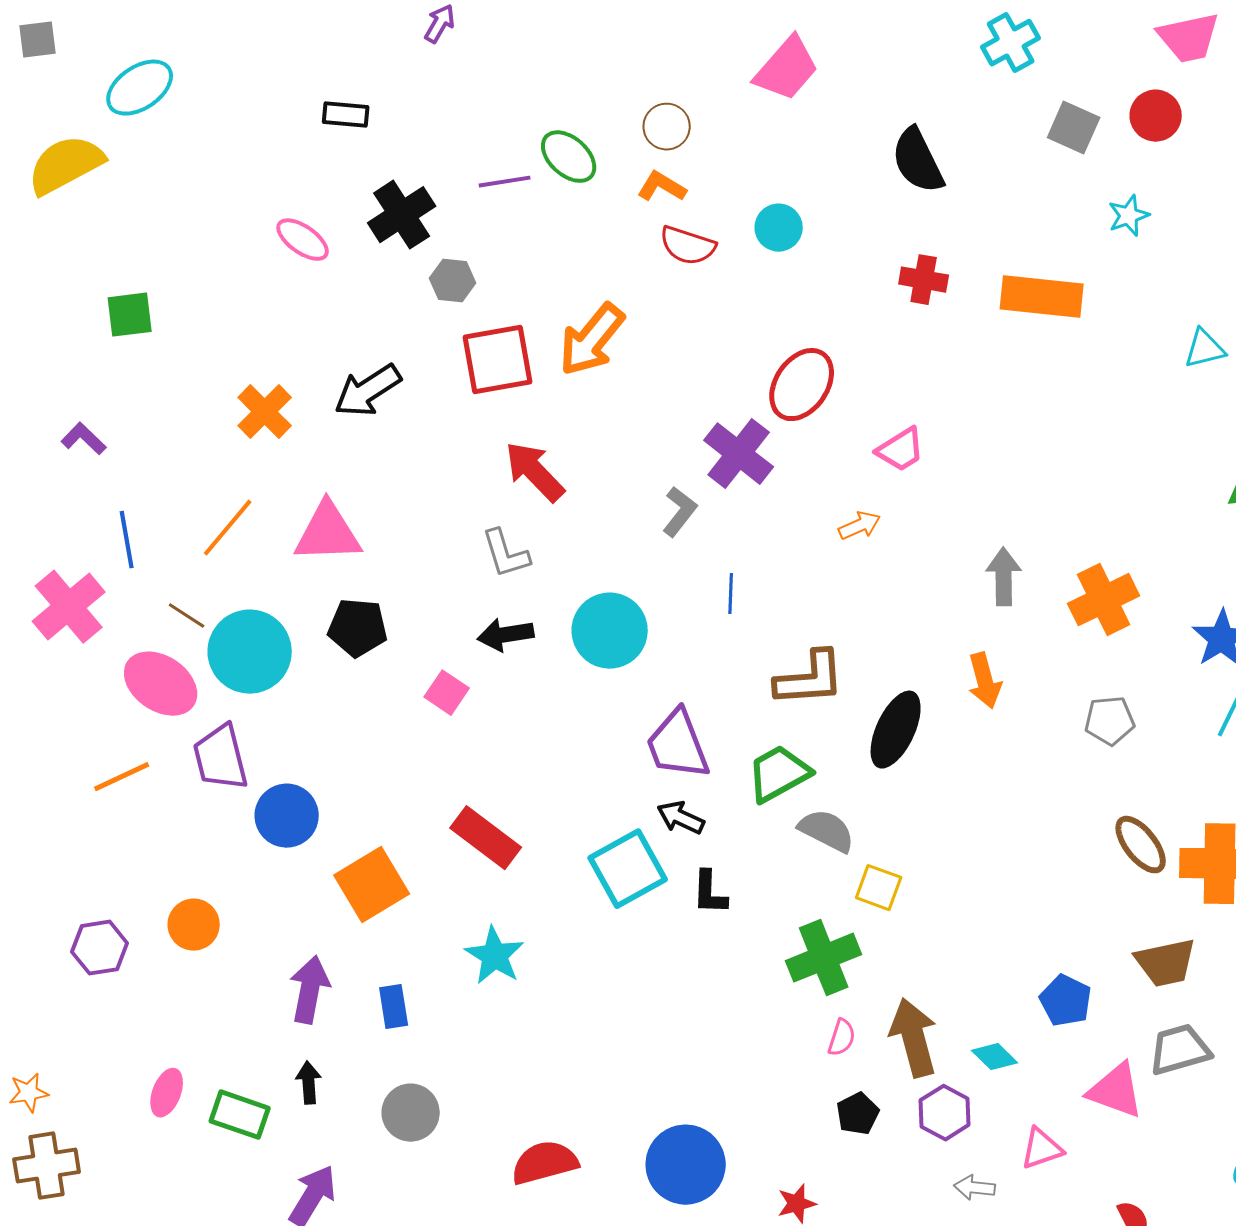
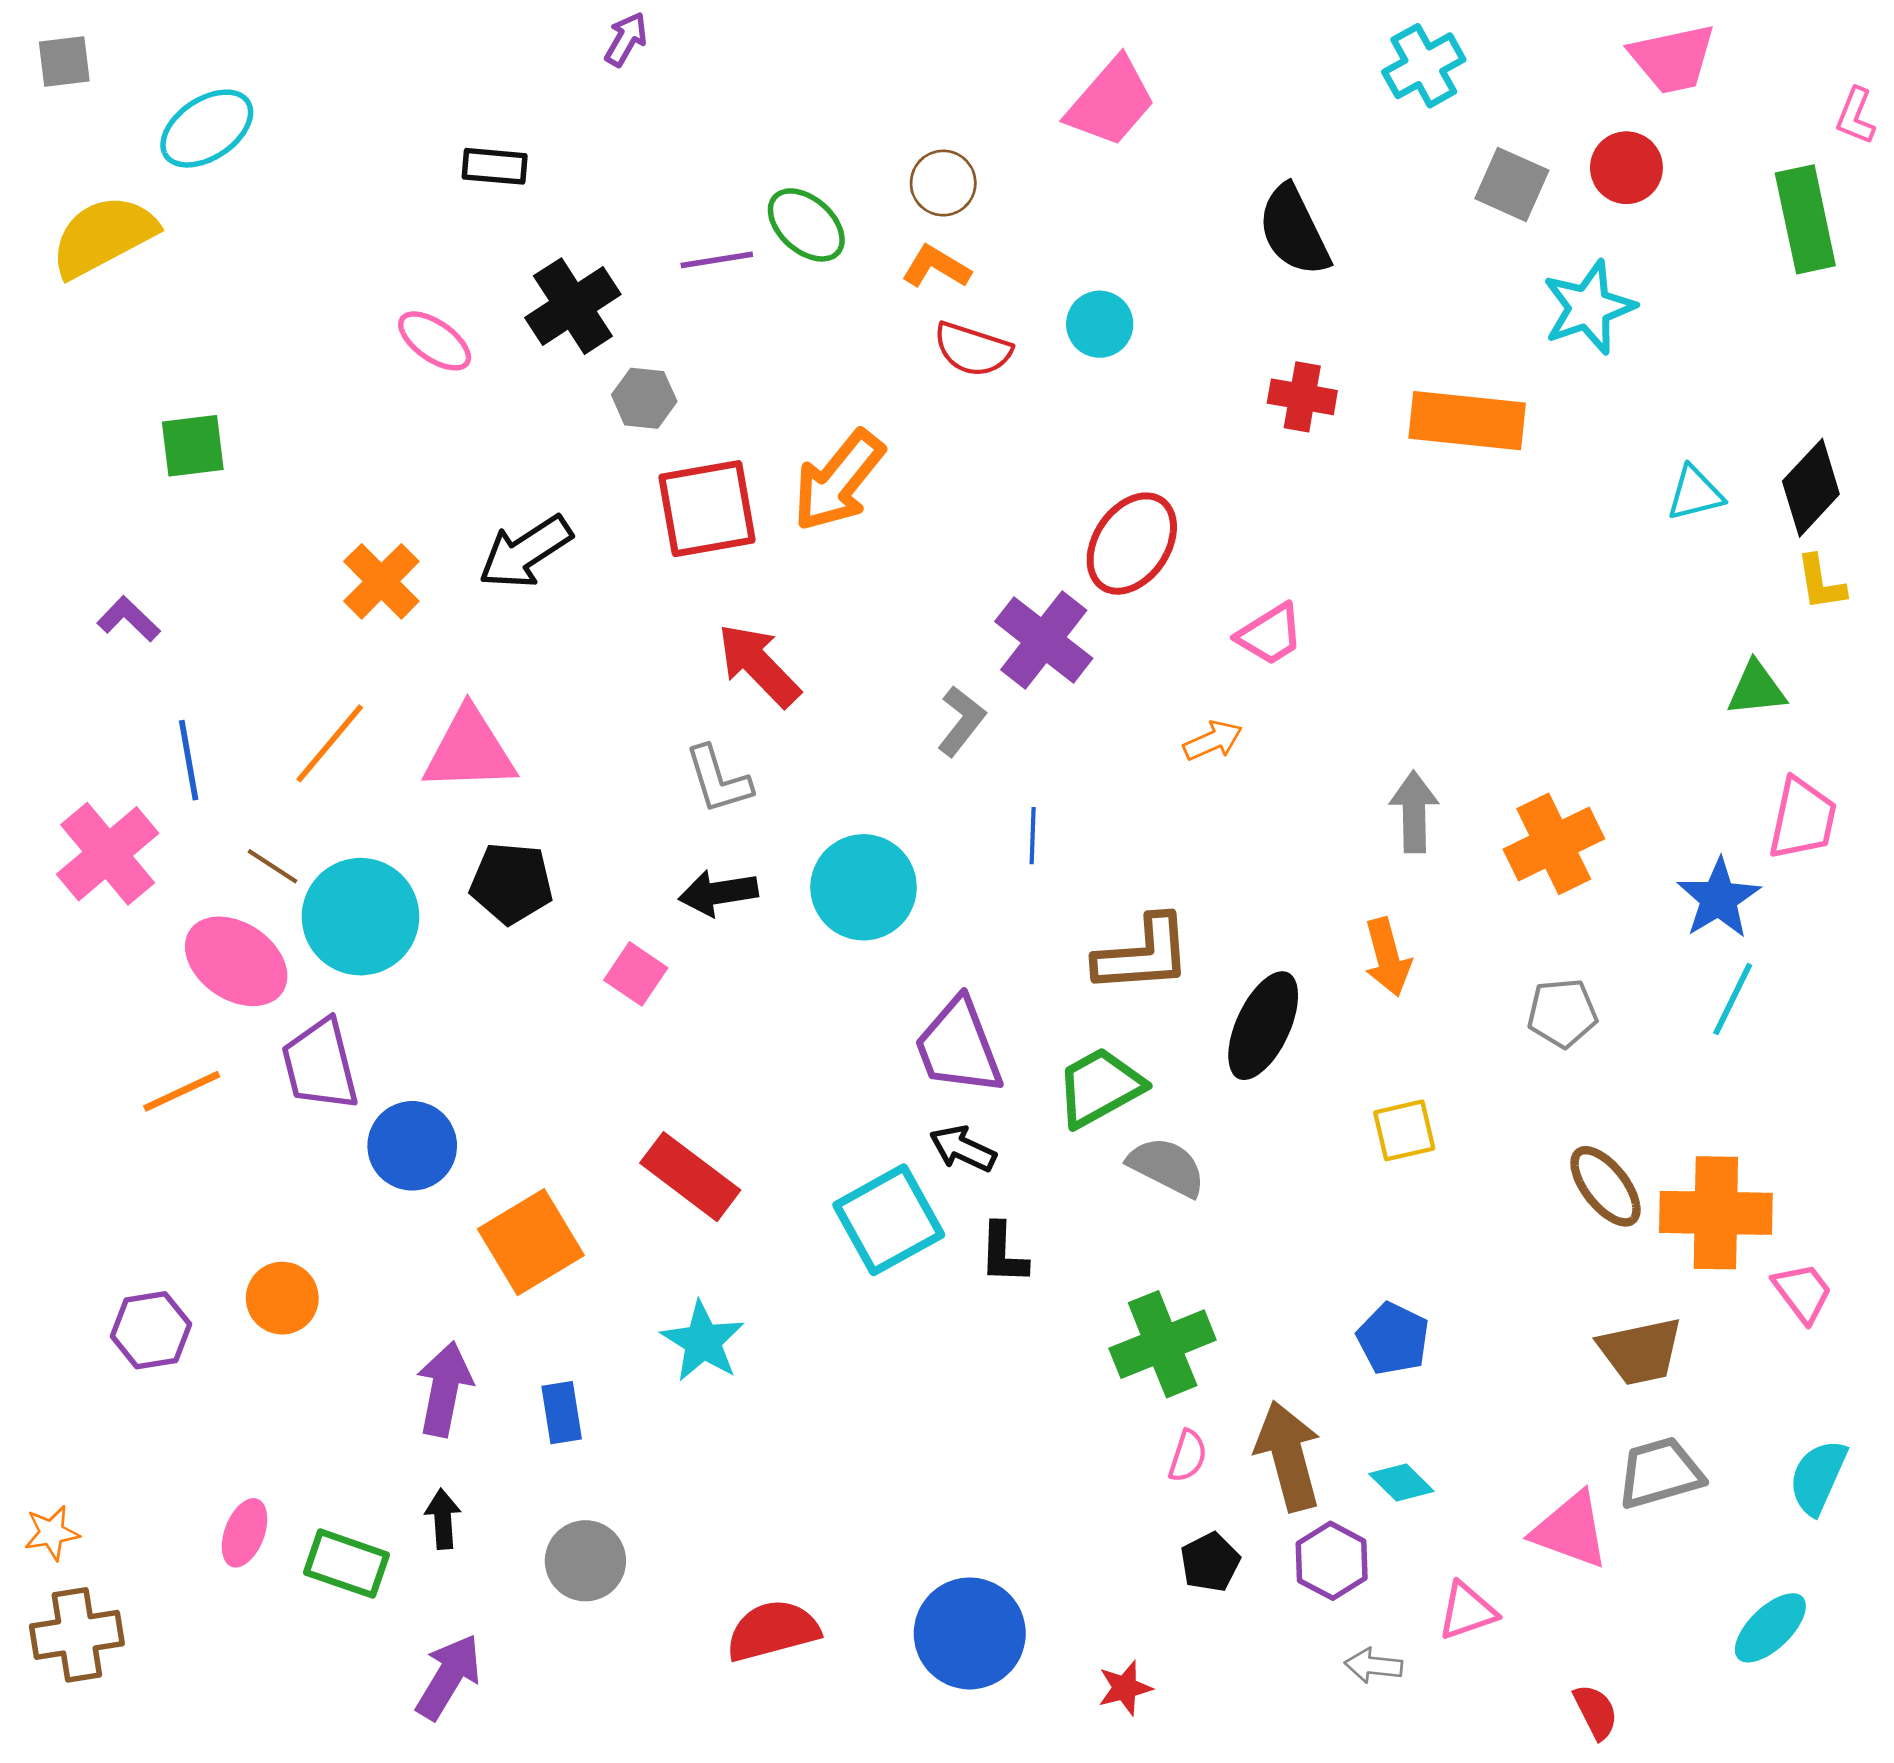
cyan star: (1129, 216) -> (1589, 307), size x1.6
yellow square: (879, 888) -> (1404, 1130), moved, turned -33
blue pentagon: (1066, 1001) -> (1393, 1339), moved

